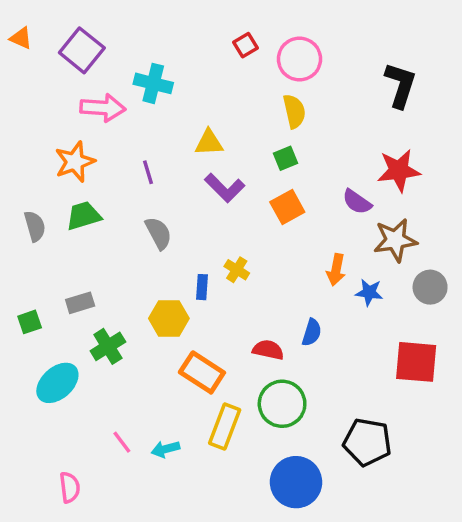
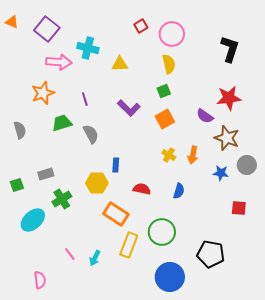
yellow triangle: (209, 143) -> (120, 64), moved
green trapezoid: (84, 216) -> (62, 123), moved
brown star: (395, 240) -> (227, 138), turned 30
yellow cross: (237, 270) -> (169, 155), moved
blue star: (369, 292) -> (221, 173), moved
red semicircle: (268, 350) -> (142, 189), moved
red square: (416, 362) -> (239, 208), size x0.6
cyan arrow: (165, 449) -> (95, 258), turned -49

